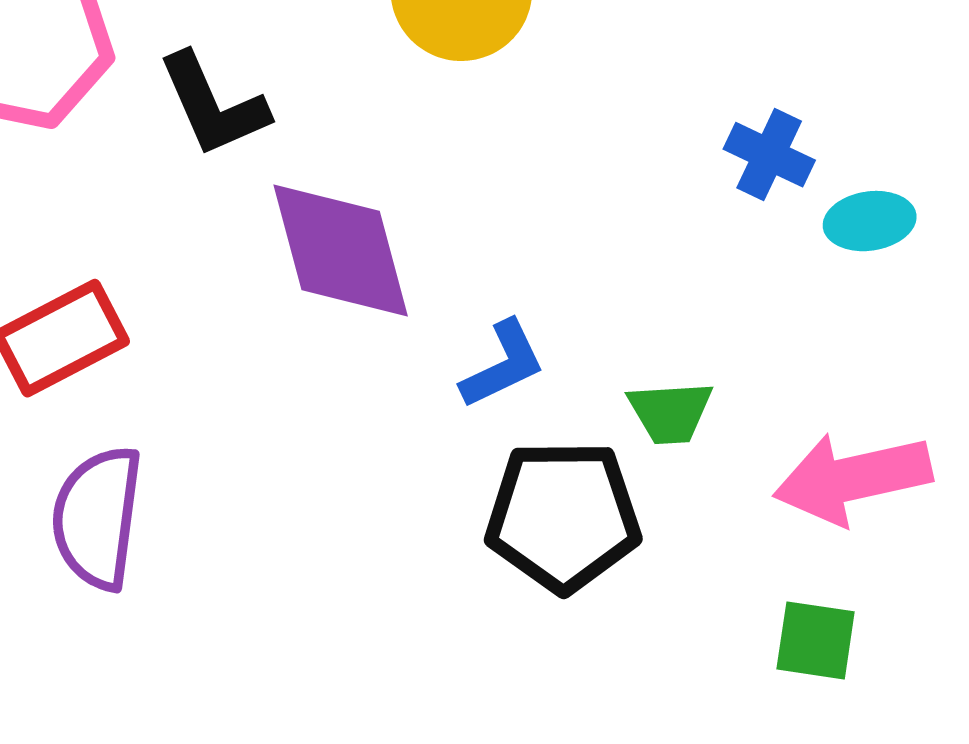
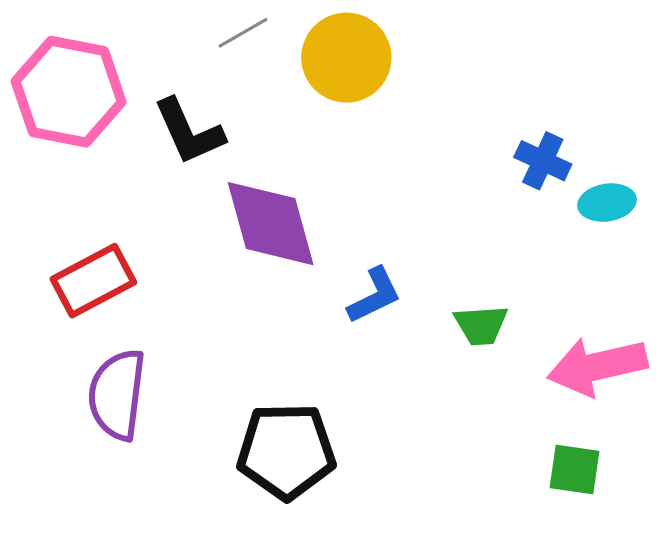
black pentagon: (563, 516) -> (286, 451), moved

